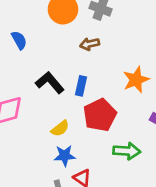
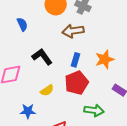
brown arrow: (90, 44) -> (73, 31), size x1.5
blue rectangle: (81, 86) -> (76, 60), moved
blue star: (65, 156) -> (28, 111), moved

